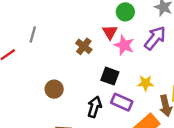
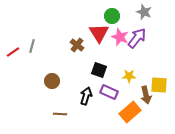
red triangle: (110, 32) -> (99, 33), size x1.5
gray line: (33, 34) -> (32, 46), moved
pink star: (124, 45) -> (120, 37), moved

